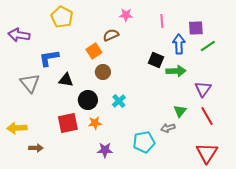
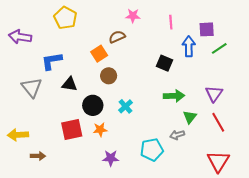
green arrow: (176, 71) -> (174, 96), moved

